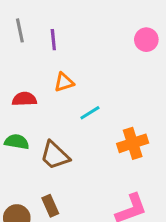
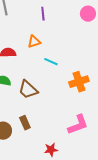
purple line: (53, 40) -> (43, 14), moved
cyan line: (90, 113) -> (51, 62), turned 56

